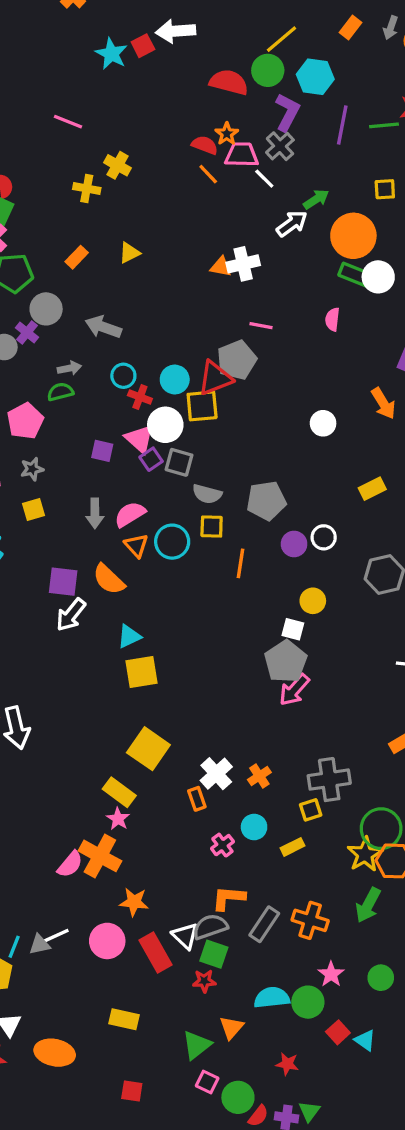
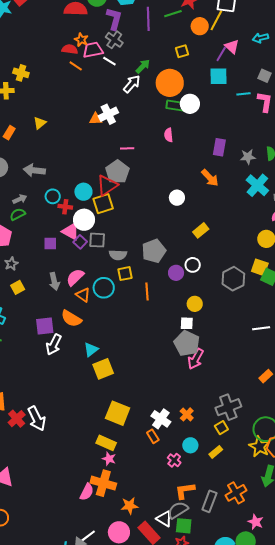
yellow rectangle: (372, 489) -> (201, 230), moved
orange cross: (310, 920) -> (236, 493), turned -35

